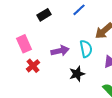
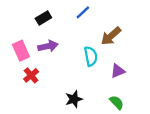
purple arrow: (60, 51) -> (48, 46), moved
black star: (77, 74) -> (74, 99), moved

